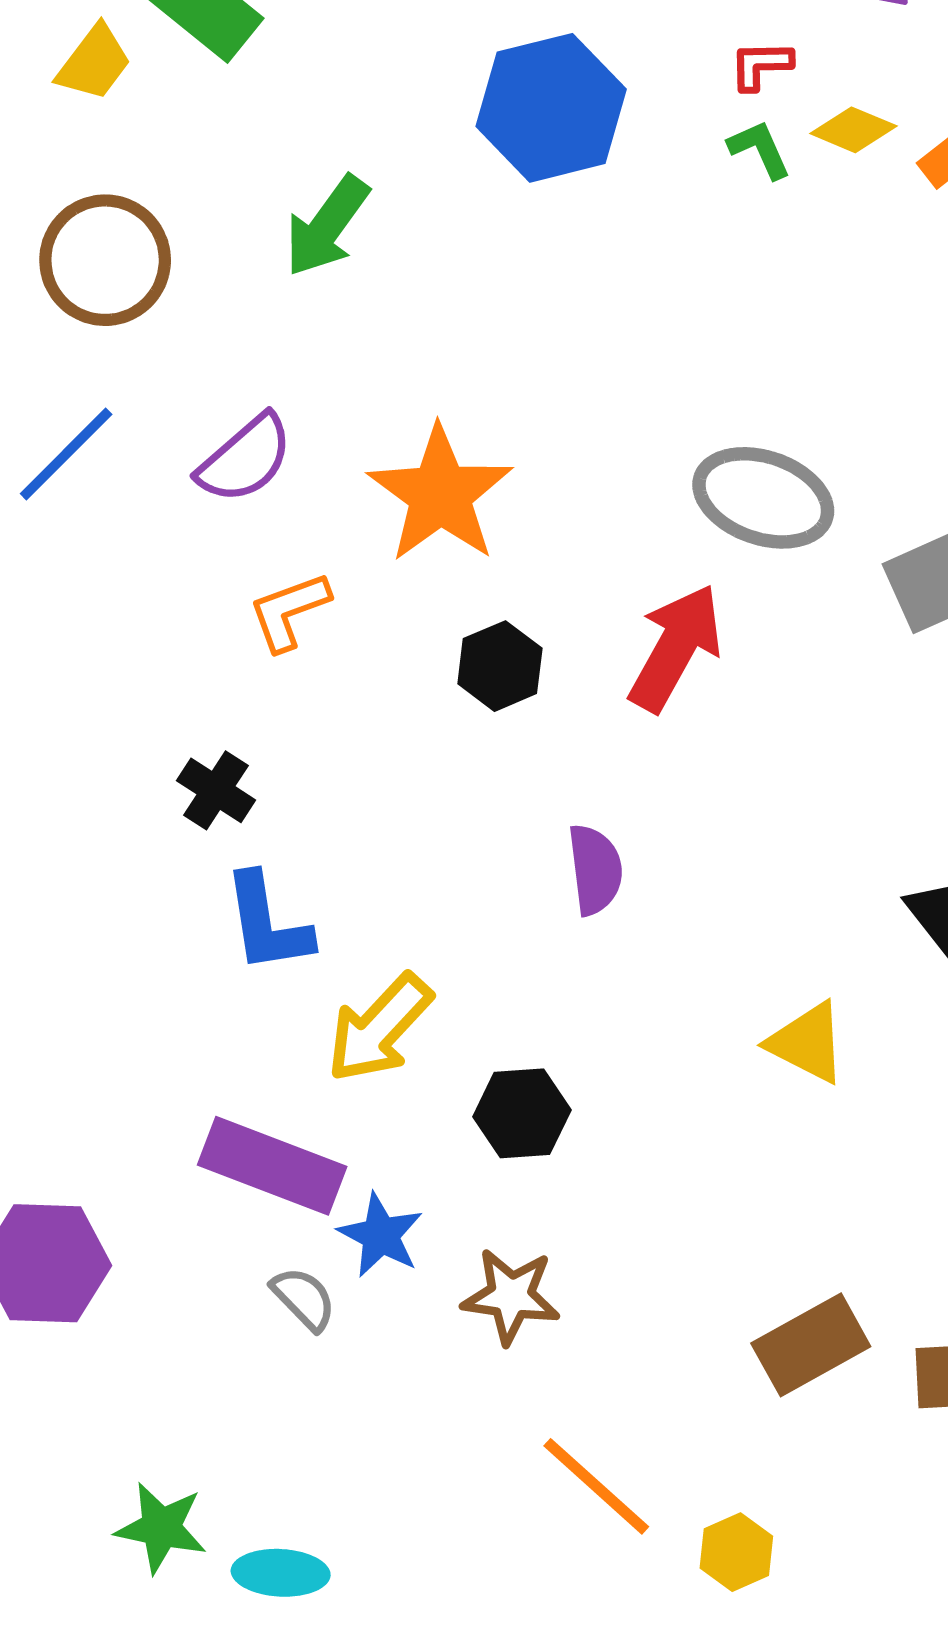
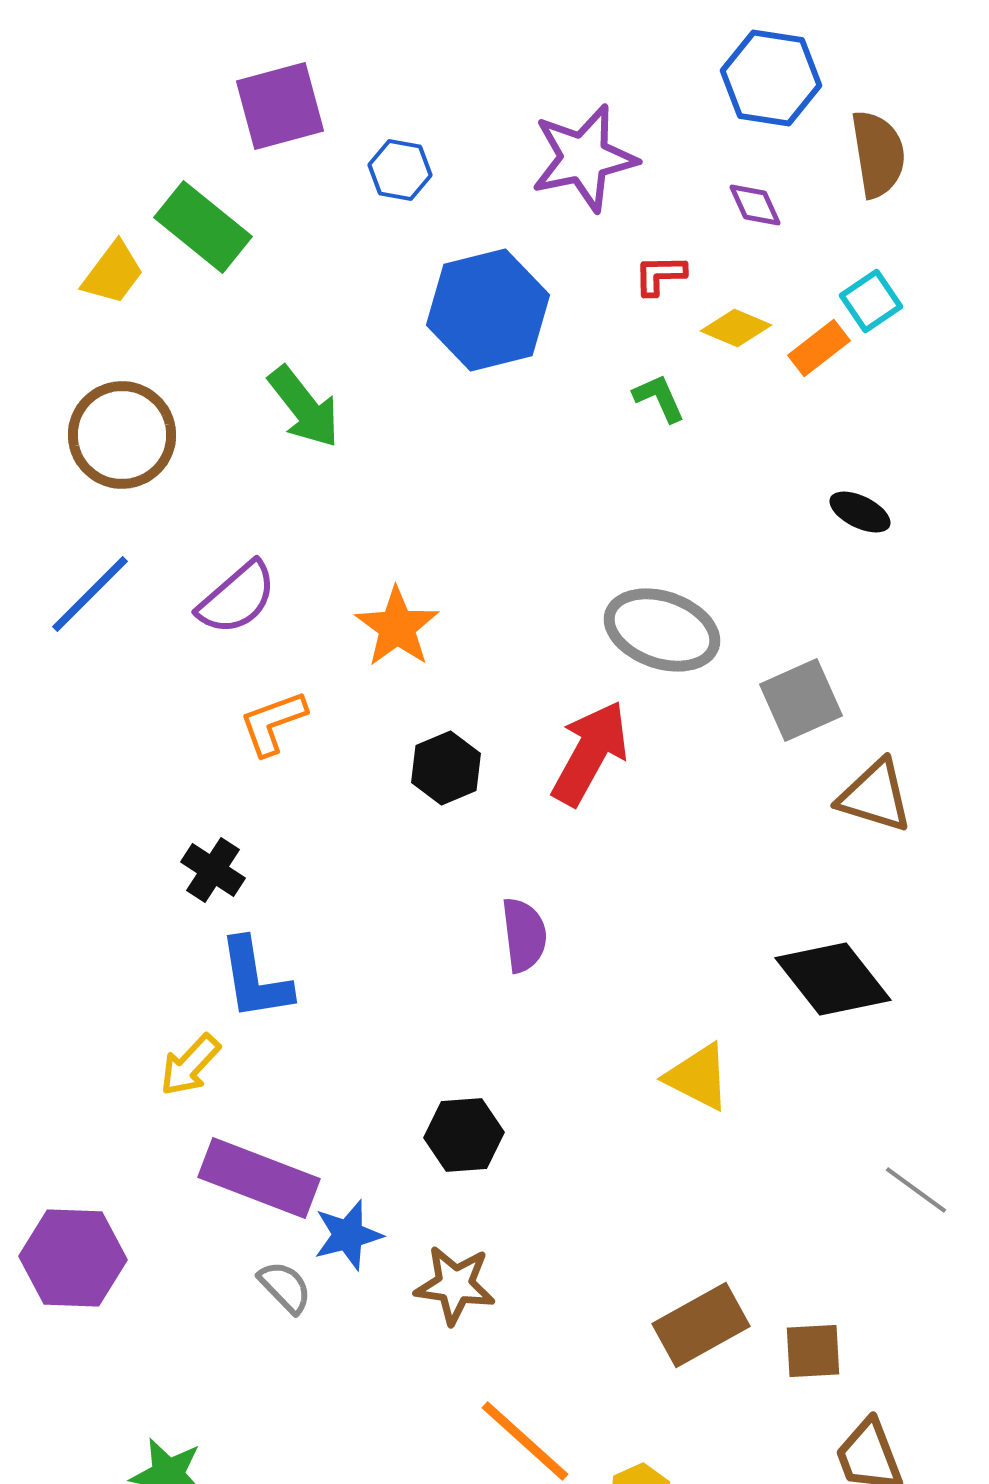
green L-shape: (760, 149) -> (659, 398), moved
green arrow: (327, 226) -> (304, 407), turned -74
orange star: (440, 494) -> (397, 627), size x0.7
yellow arrow: (379, 1028) -> (190, 1065), moved, size x0.7
blue star: (381, 1235) -> (348, 1235), turned 30

